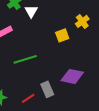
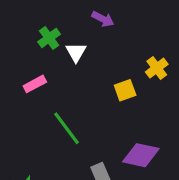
green line: (25, 59) -> (66, 128), turned 70

